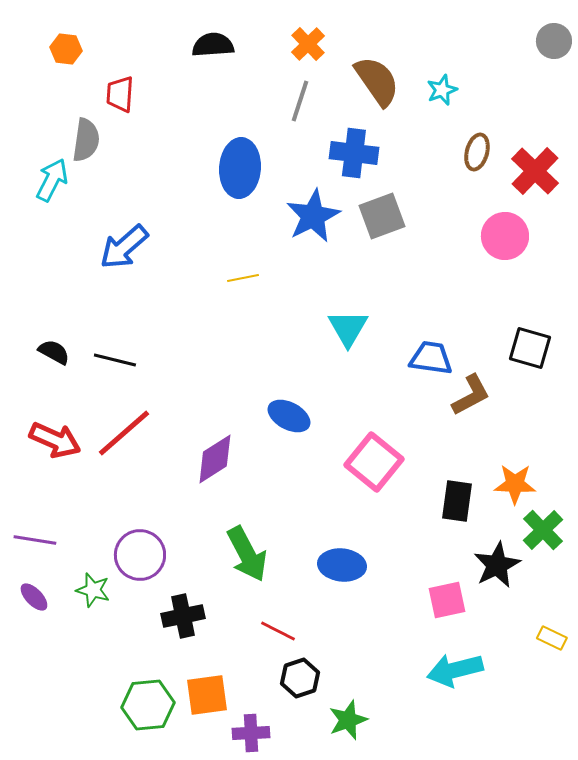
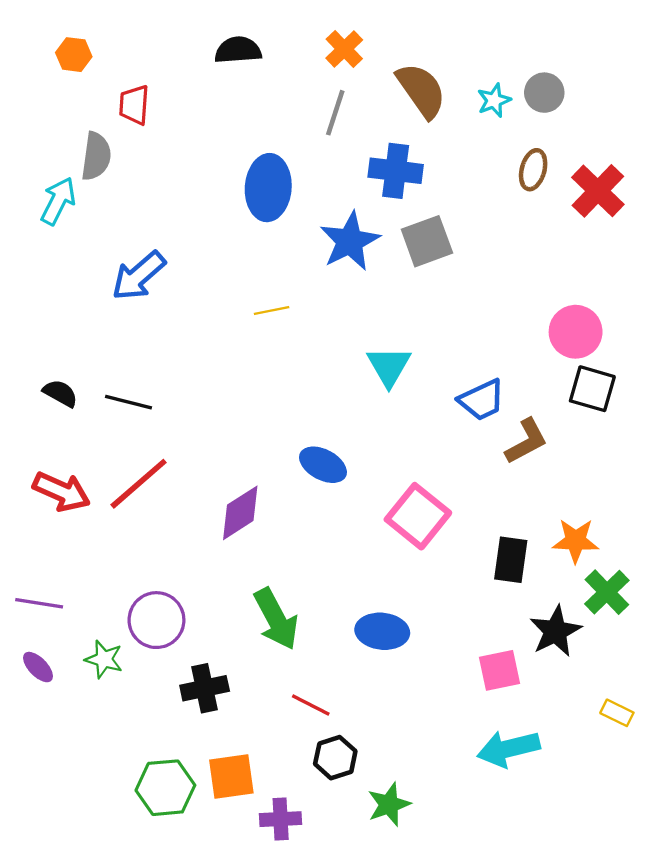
gray circle: (554, 41) -> (544, 93), moved
pink circle: (505, 236) -> (576, 332), moved
blue trapezoid: (431, 358) -> (482, 400), turned 147

